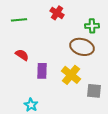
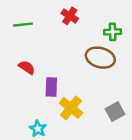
yellow cross: (71, 75) -> (71, 108), moved
gray square: (94, 91) -> (115, 112), turned -35

